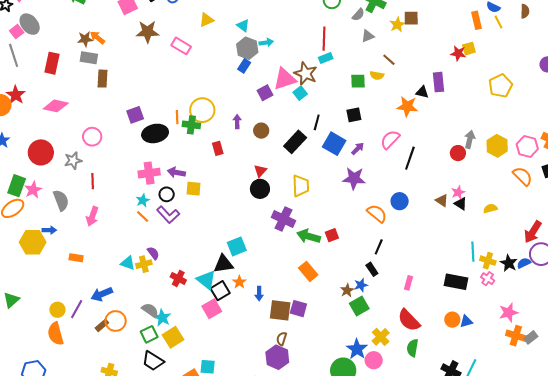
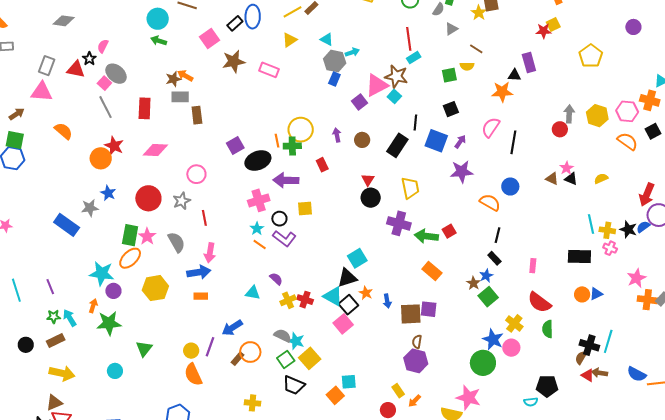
purple arrow: (176, 172) -> (286, 180), moved, size x1.4
blue arrow: (49, 230) -> (199, 272), moved, size x1.6
yellow cross: (144, 264) -> (288, 300), moved

